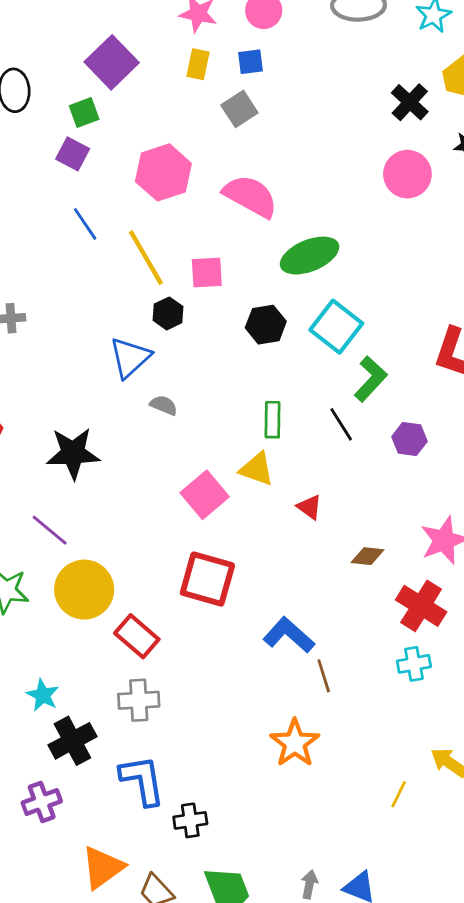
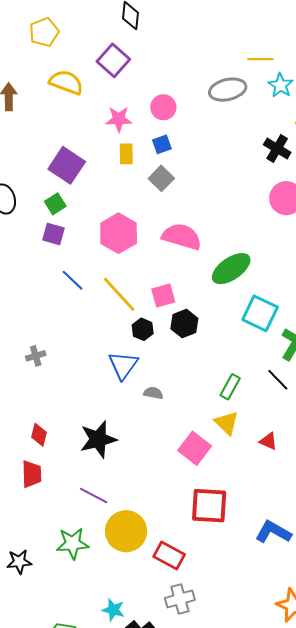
black hexagon: (266, 325) -> (184, 324), moved
green rectangle: (273, 420) -> (230, 387), turned 40
yellow triangle: (257, 469) -> (227, 423), turned 36

